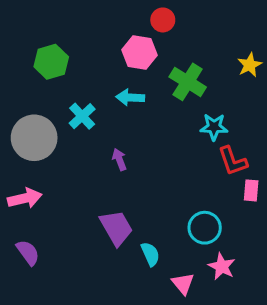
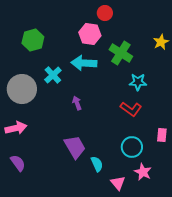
cyan arrow: (130, 97) -> (84, 63), size x1.4
red L-shape: (233, 161) -> (131, 109), moved, turned -35
pink rectangle: (251, 190) -> (162, 135), moved

